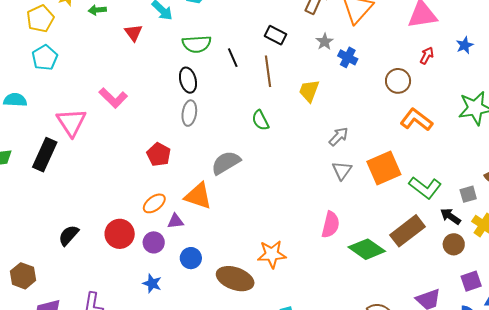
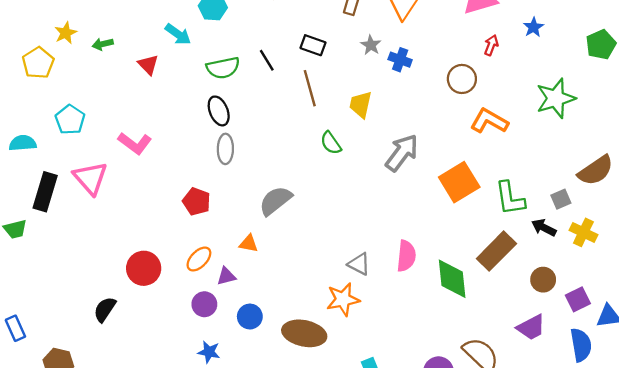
cyan pentagon: (45, 58) -> (70, 120), moved
black line: (233, 58) -> (267, 60), moved
cyan semicircle: (15, 100) -> (23, 143), moved
green semicircle: (260, 120) -> (331, 143), moved
gray arrow: (339, 137) -> (402, 153), size x1.6
black rectangle: (45, 155) -> (45, 192), moved
gray triangle: (342, 170) -> (359, 264), moved, turned -30
green L-shape: (425, 188) -> (510, 198), turned 52
orange triangle: (198, 196) -> (249, 243), size x0.6
red circle: (120, 234) -> (144, 268), moved
brown circle: (454, 244) -> (543, 280), moved
green diamond: (367, 249) -> (452, 279), turned 57

